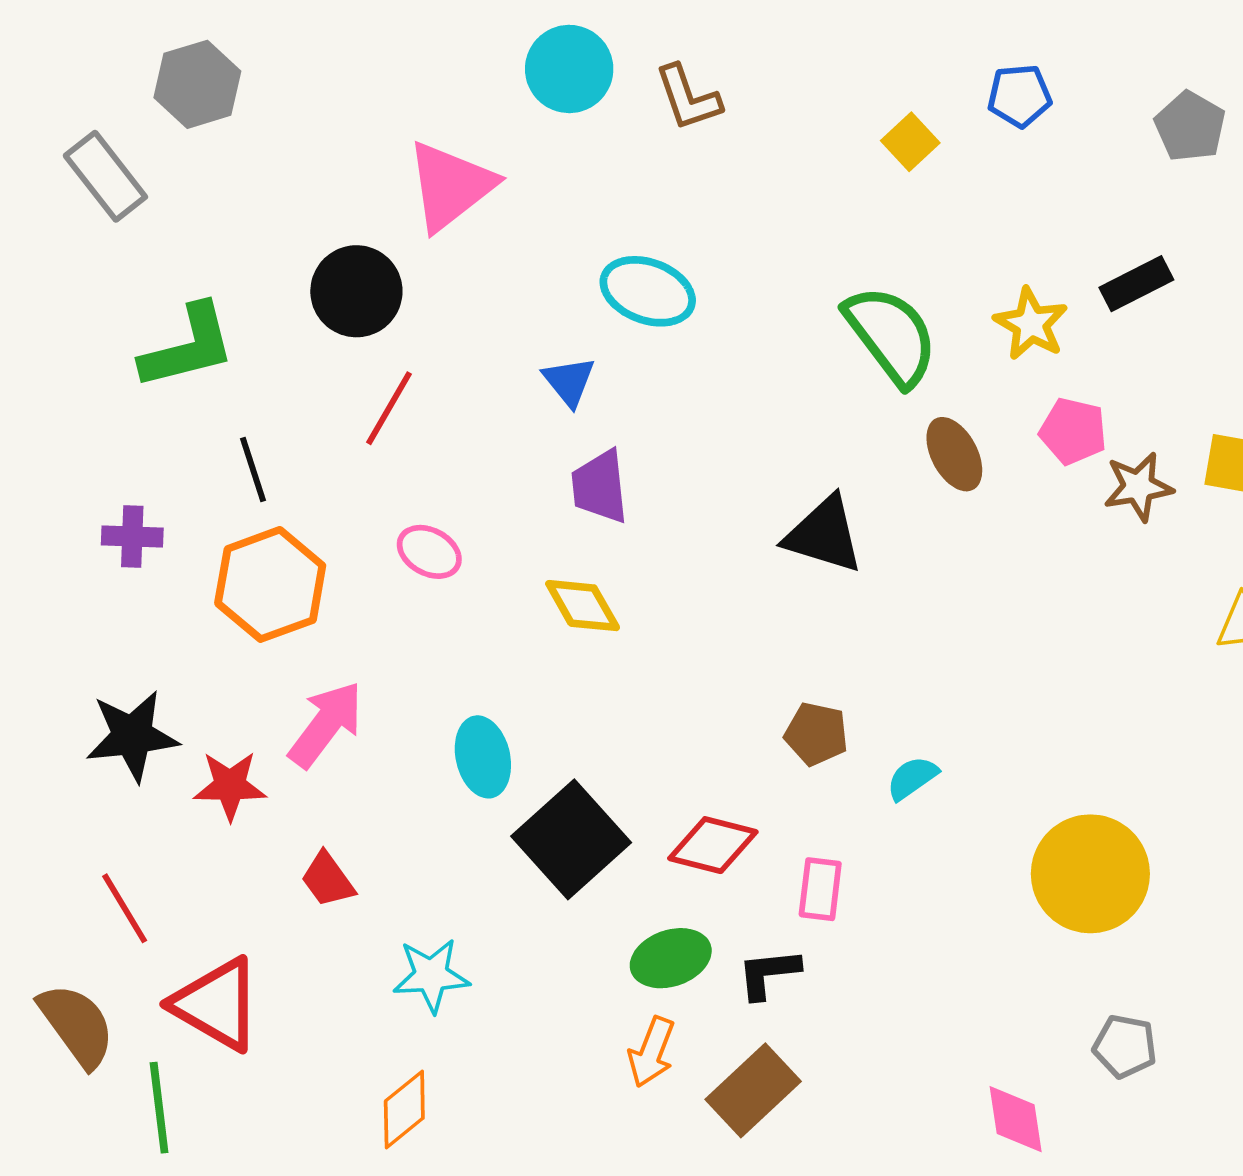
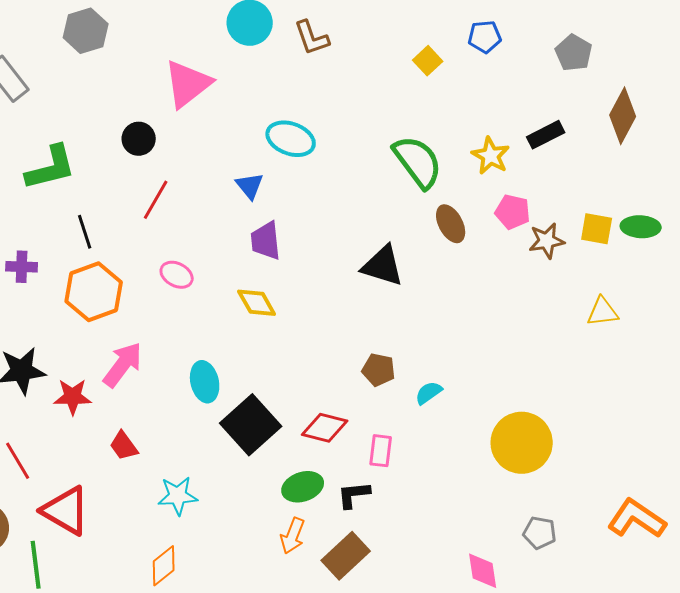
gray hexagon: (197, 84) -> (86, 31), moved
black circle: (356, 291) -> (139, 139), size x0.7

